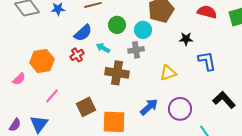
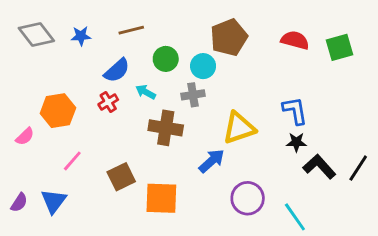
black star: (186, 39) -> (296, 142), moved
yellow triangle: (168, 73) -> (239, 128), size x1.4
blue arrow: (149, 107) -> (212, 161), moved
purple circle: (180, 109) -> (248, 198), moved

